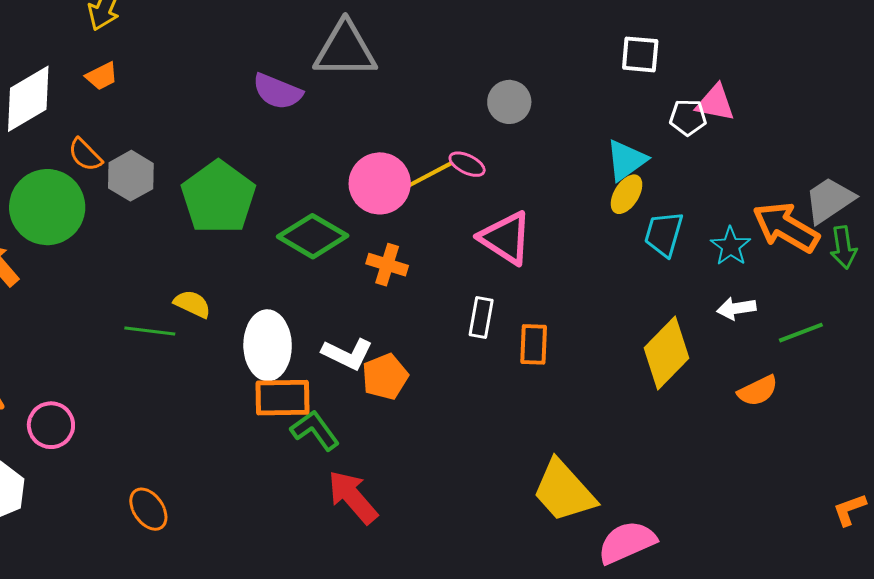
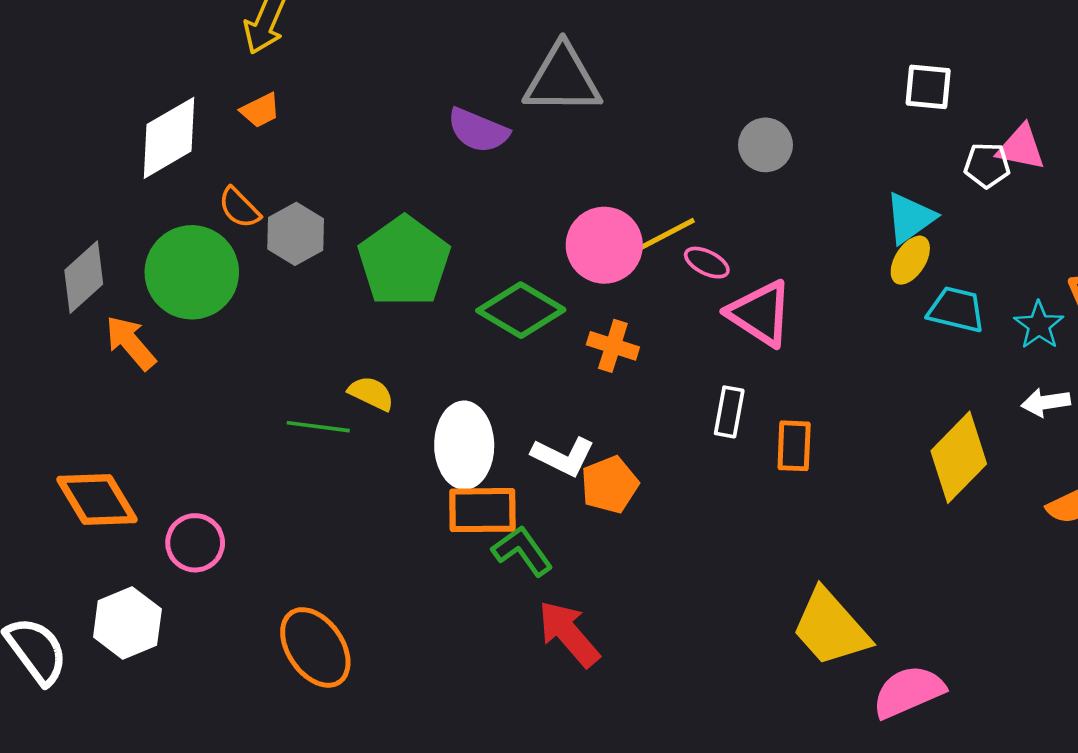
pink ellipse: (467, 164) -> (707, 263), moved
cyan trapezoid: (664, 234) -> (956, 310), turned 87
orange ellipse: (148, 509) -> (315, 647), size x1.5

